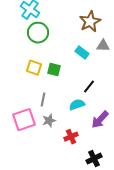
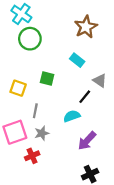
gray triangle: (103, 46) -> (100, 81), moved, turned 32
yellow square: (34, 68) -> (18, 88), moved
purple arrow: (100, 120) -> (87, 141), moved
red cross: (71, 137) -> (32, 156), moved

